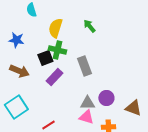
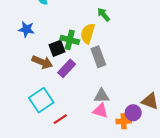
yellow semicircle: (55, 28) -> (88, 34), moved
brown arrow: (19, 71) -> (42, 62), moved
purple circle: (106, 98) -> (133, 113), moved
cyan square: (16, 107) -> (41, 100), moved

